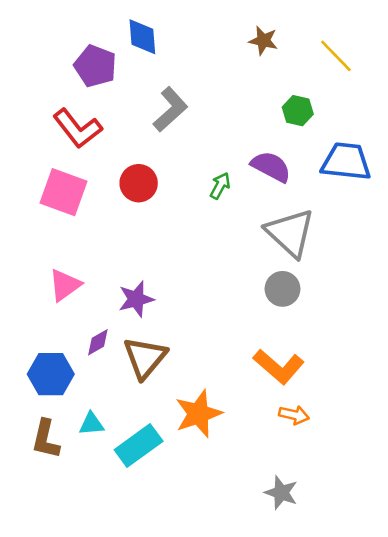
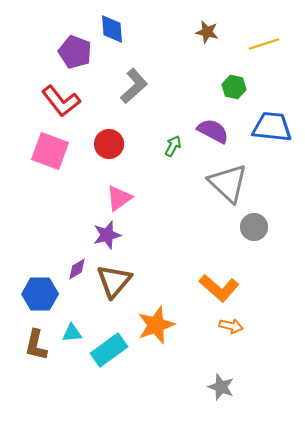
yellow line: (336, 56) -> (264, 44), turned -64
pink triangle: (65, 285) -> (119, 198), moved
gray circle: (282, 289) -> (254, 227), moved

